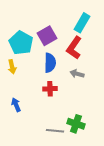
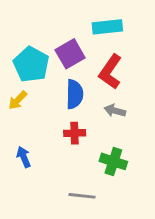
cyan rectangle: (82, 23) -> (107, 27), moved, turned 54
yellow arrow: (12, 67) -> (18, 100), turned 56
green cross: (76, 124) -> (113, 161), moved

